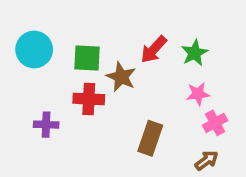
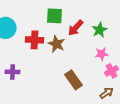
green square: (87, 58) -> (55, 16), moved
red cross: (89, 99) -> (35, 40), moved
brown rectangle: (150, 138) -> (74, 80), turned -54

